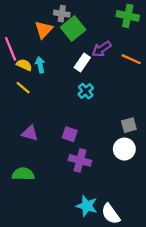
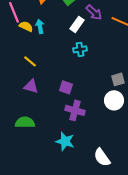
purple arrow: (102, 49) -> (94, 12), turned -102
yellow line: (23, 88) -> (30, 61), moved
cyan cross: (86, 91) -> (80, 49), turned 32
cyan star: (87, 206) -> (65, 141), moved

